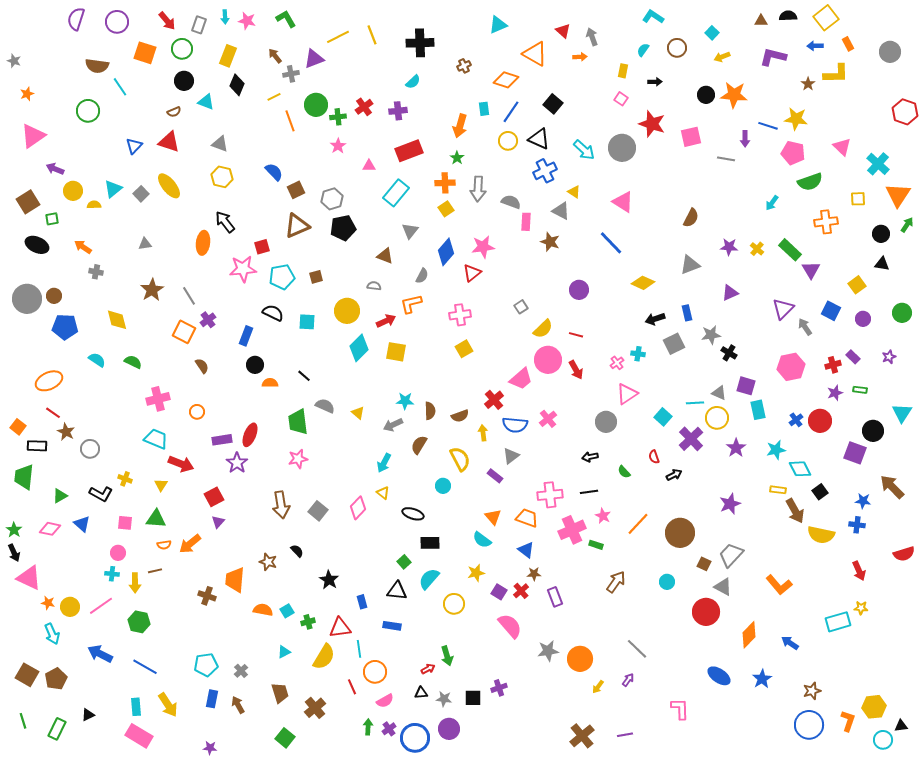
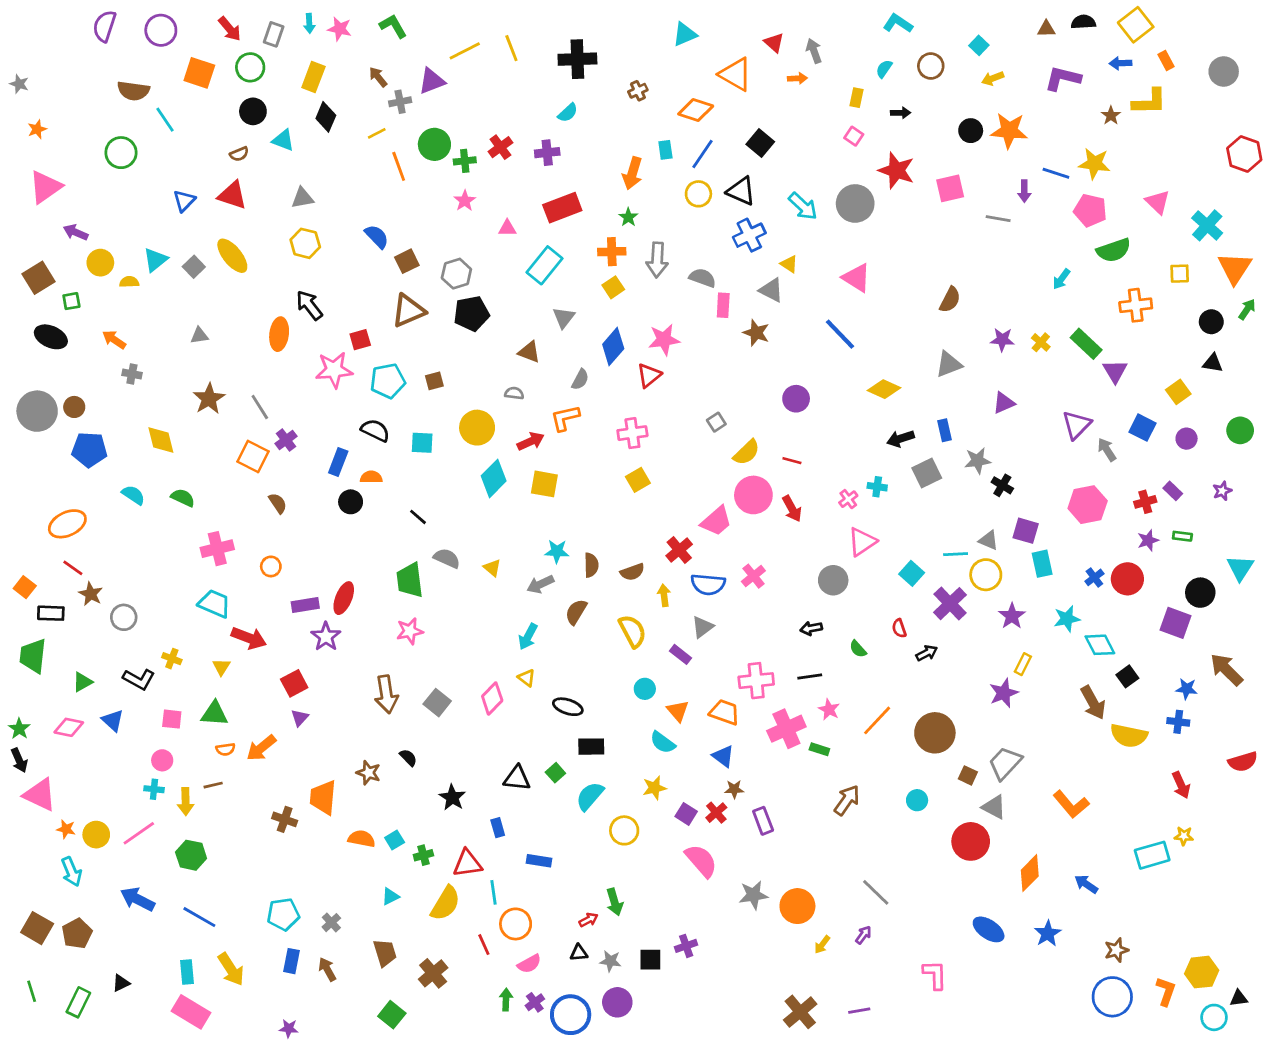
gray triangle: (220, 144) -> (302, 198), turned -30
orange semicircle: (270, 383) -> (371, 477), moved
cyan circle: (443, 486) -> (645, 689), moved
yellow rectangle: (778, 490) -> (1023, 664), moved, turned -70
black triangle: (397, 591) -> (517, 778), moved

